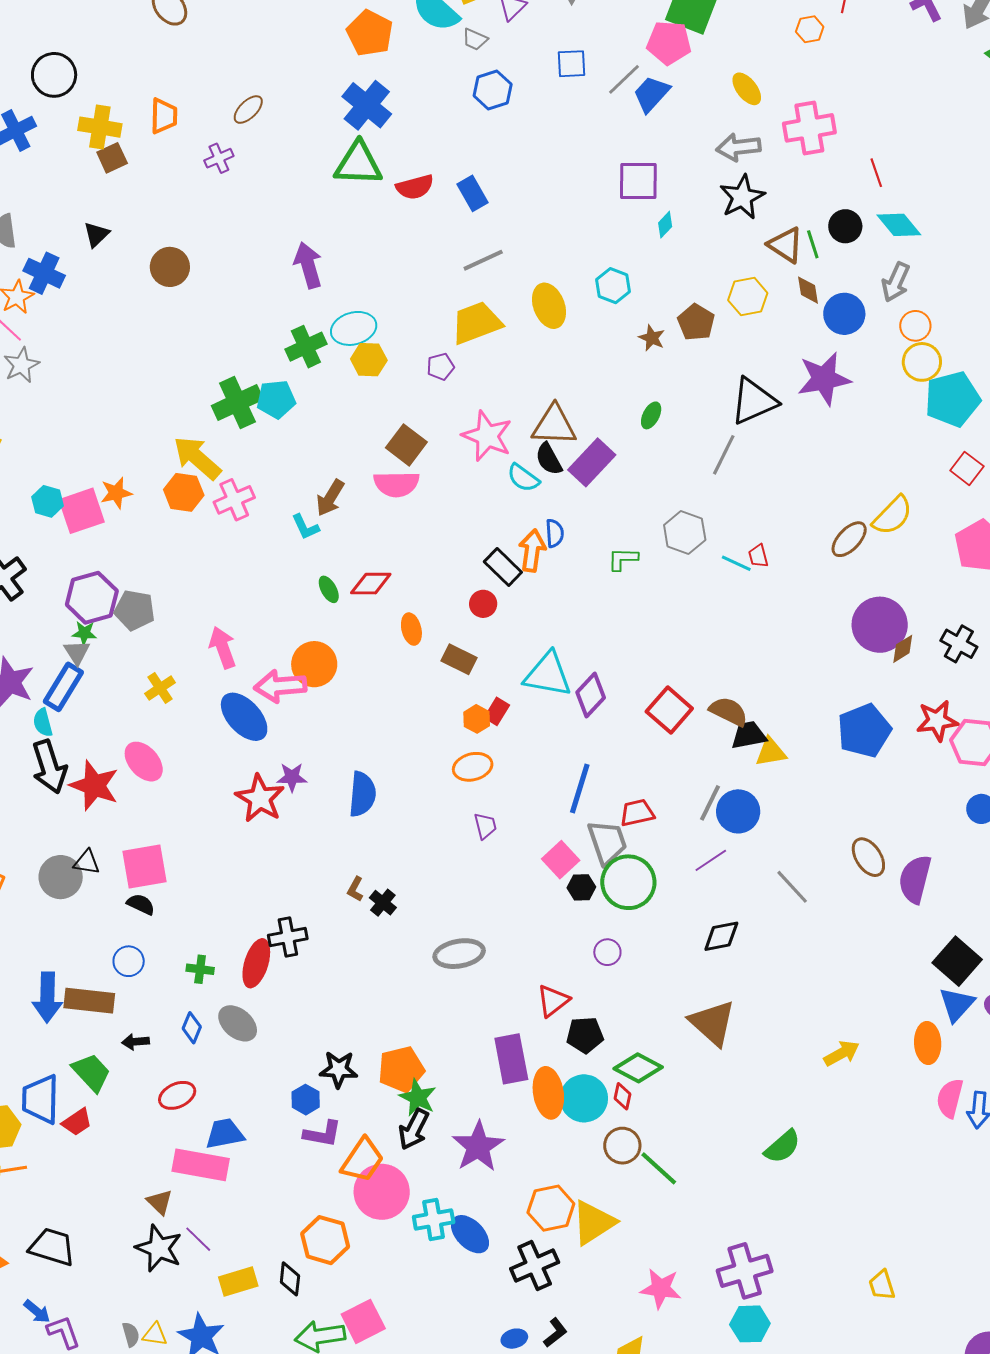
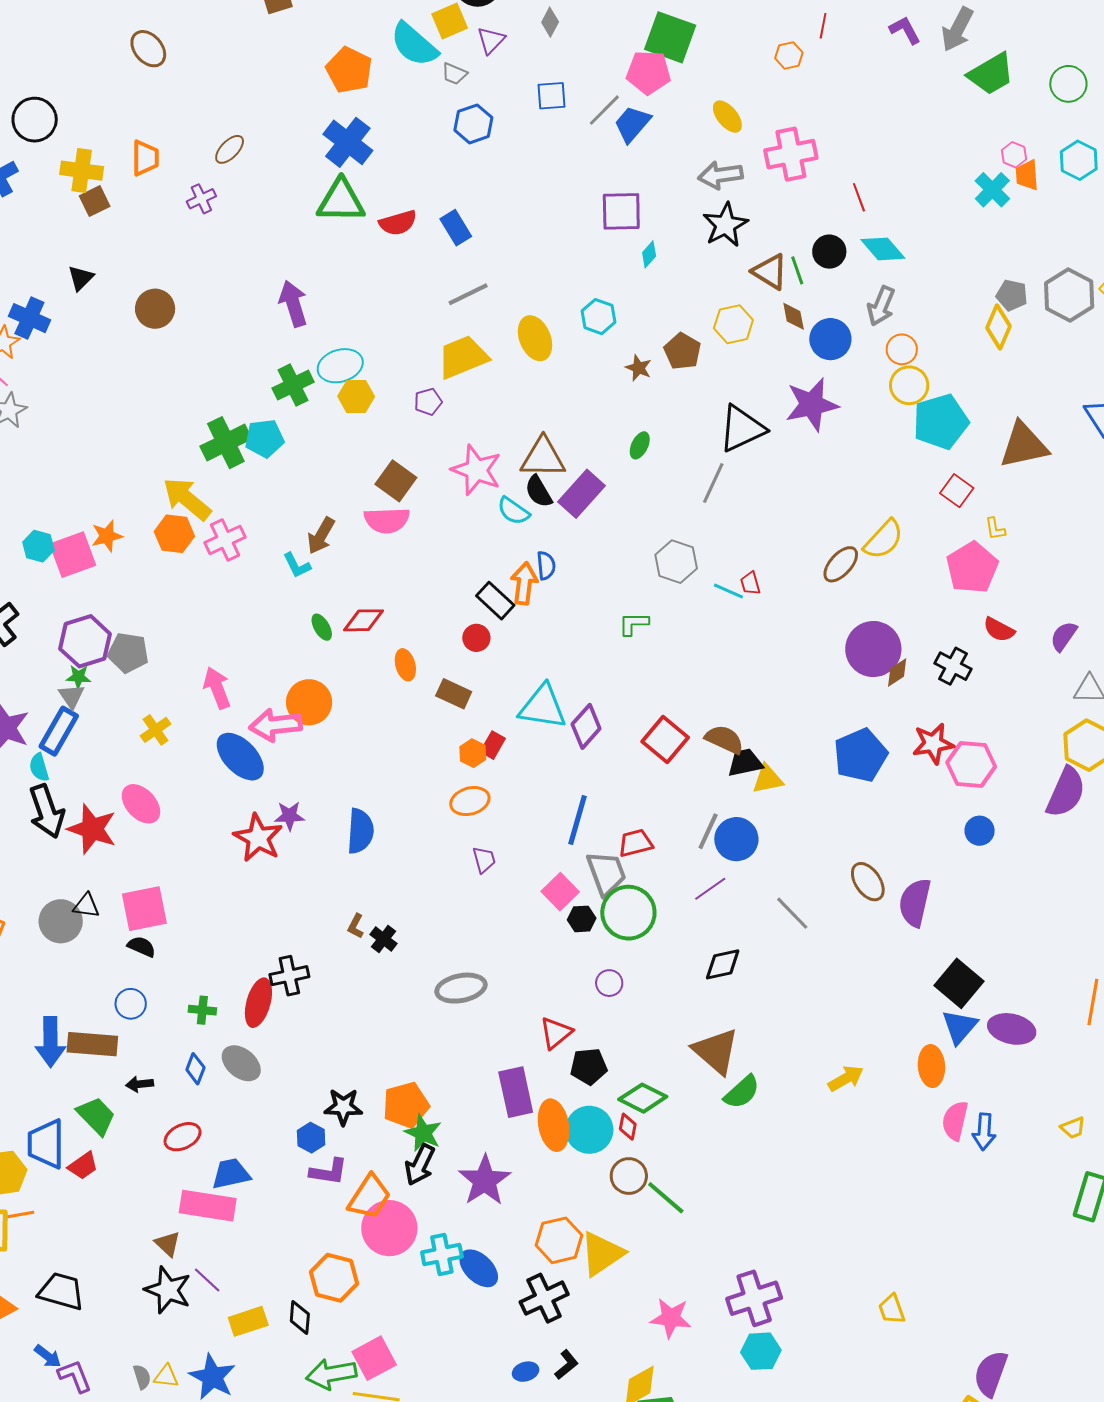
green L-shape: (623, 559) -> (634, 624), moved
green semicircle: (782, 1147) -> (742, 1092), moved

